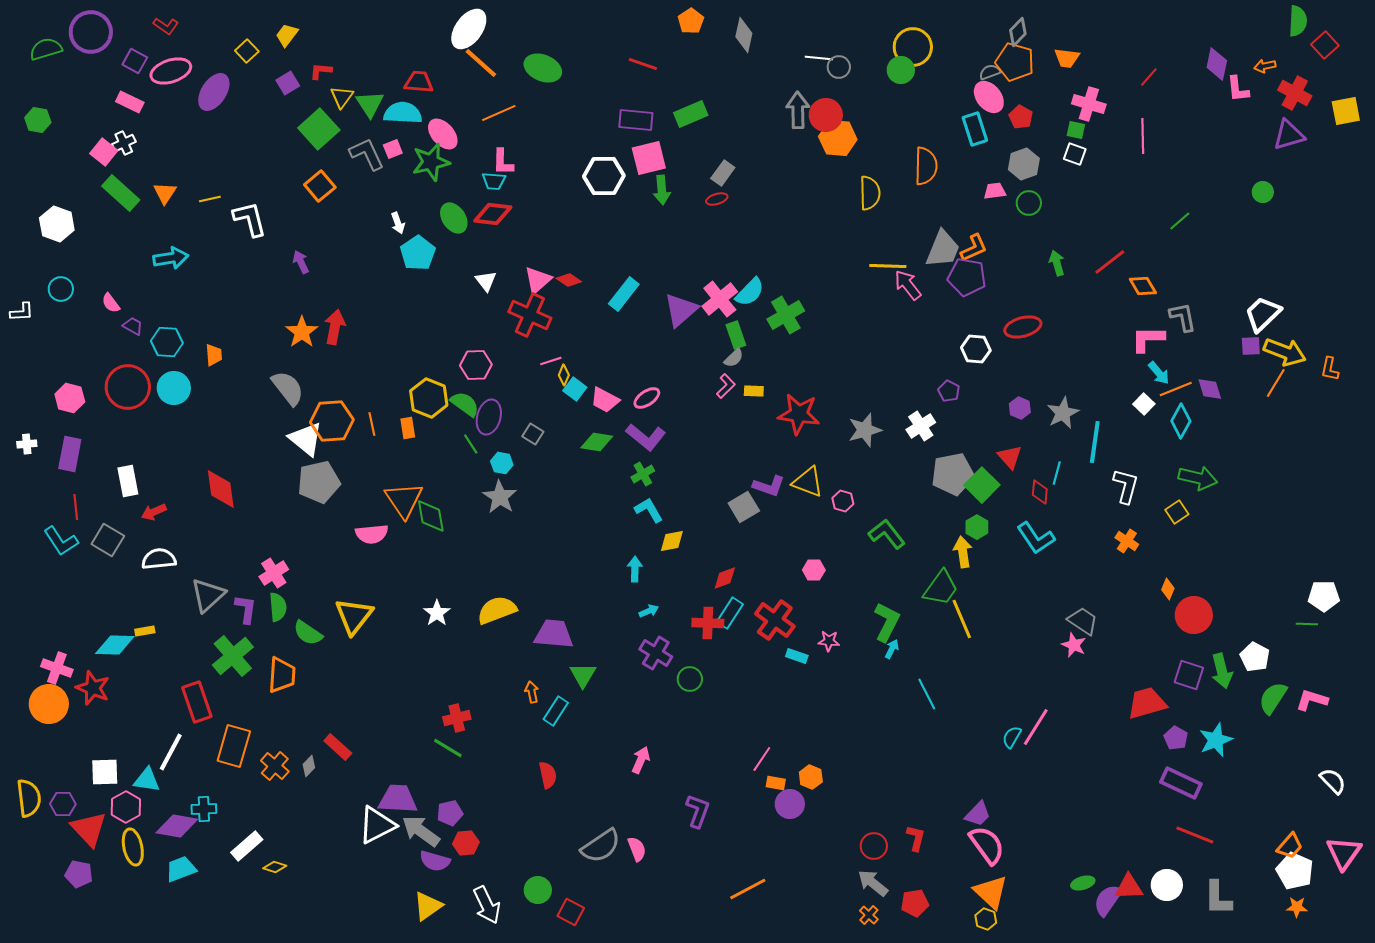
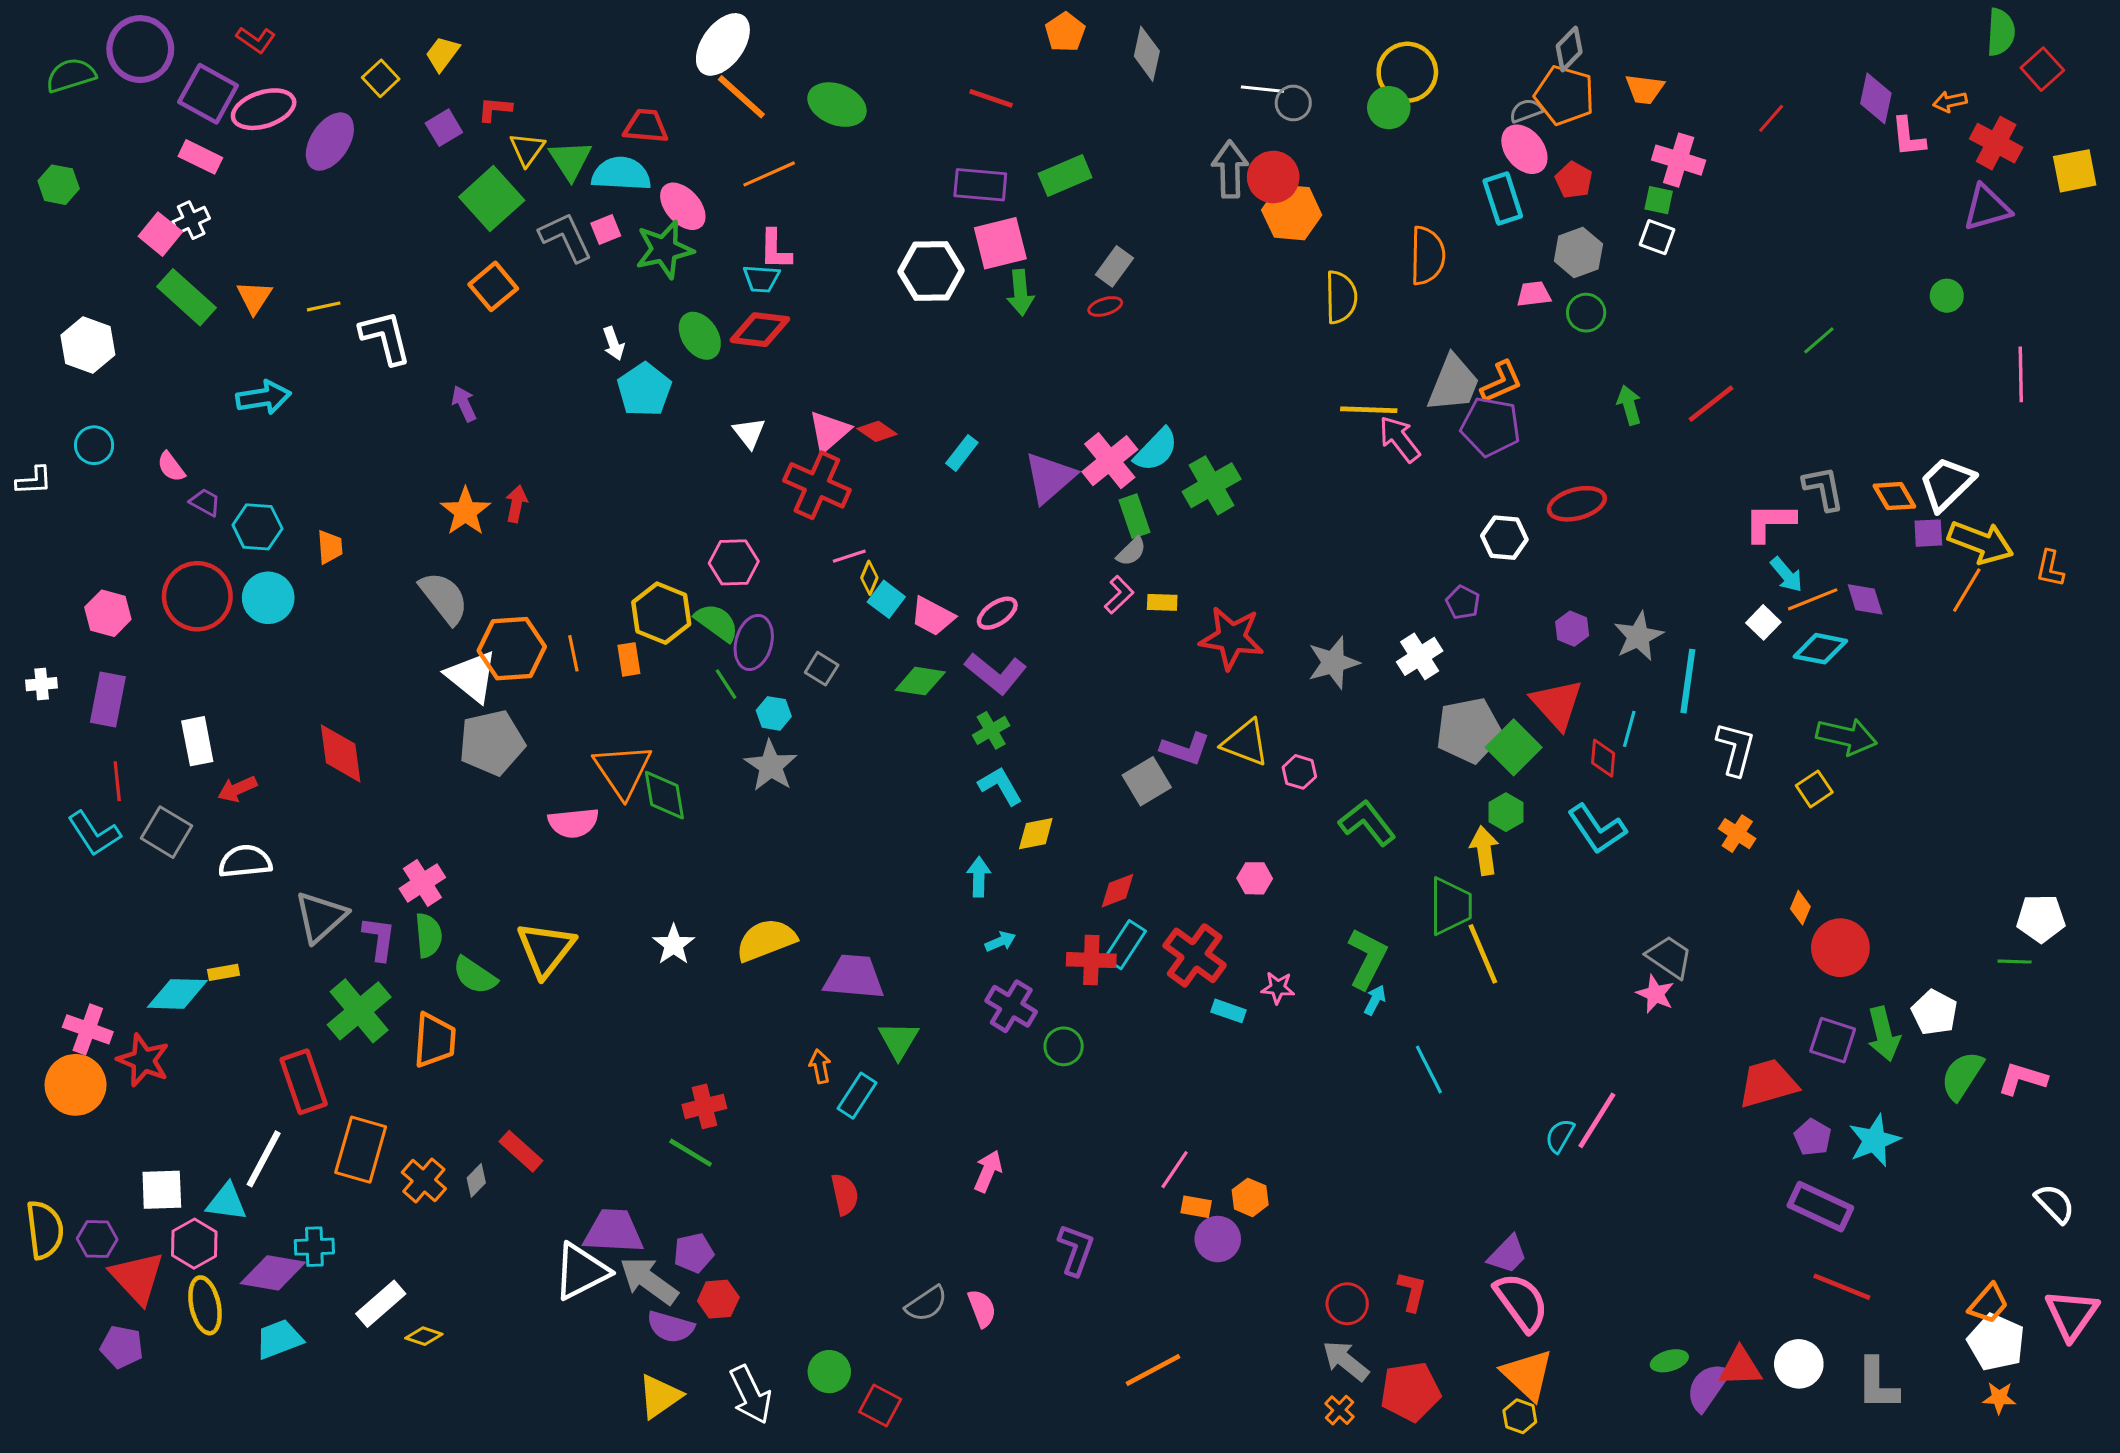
purple square: (135, 61) -> (208, 94), size x1.5
pink line: (1143, 136) -> (2021, 374), moved
orange diamond: (1143, 286) -> (1894, 496), moved
cyan rectangle: (624, 294) -> (962, 453), size x0.7
red arrow: (335, 327) -> (516, 504), size x0.7
cyan diamond: (1181, 421) -> (1820, 649), turned 72
red triangle: (1010, 457) -> (1557, 704), size x1.4
green trapezoid: (941, 588) -> (1450, 906), turned -36
gray semicircle: (601, 846) -> (926, 1304), size x0.7
red pentagon: (915, 903) -> (1410, 1392), size x1.4

